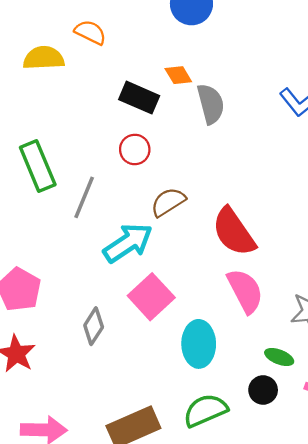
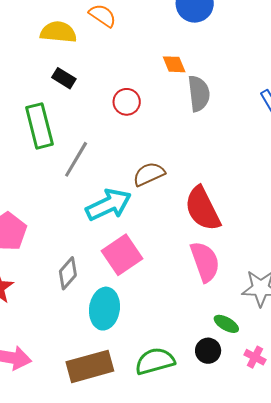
black rectangle: (139, 98) -> (64, 78), moved, size x0.7
red circle: (135, 149) -> (127, 102), moved
cyan ellipse: (199, 344) -> (104, 309), moved

